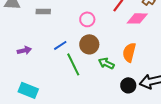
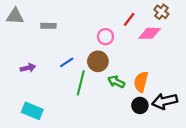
pink circle: (87, 19) -> (105, 37), moved
orange semicircle: (129, 52) -> (141, 82), moved
green line: (73, 64) -> (81, 83), turned 40

